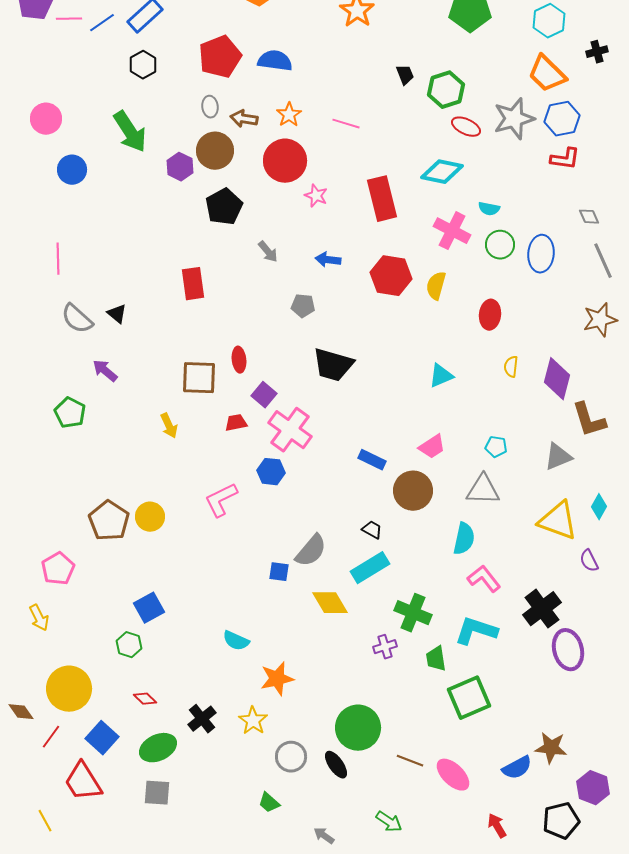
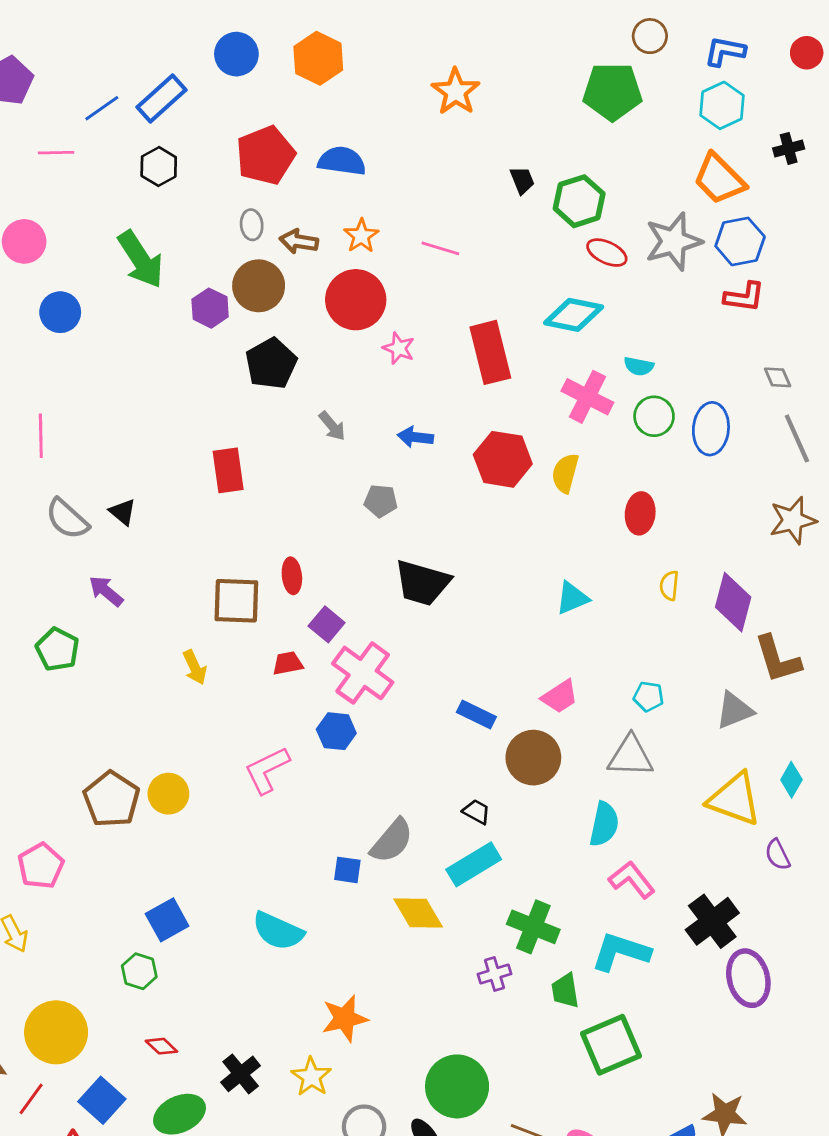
pink line: (69, 19) -> (56, 153), moved
cyan semicircle: (236, 641) -> (278, 931), moved, size x1.4

